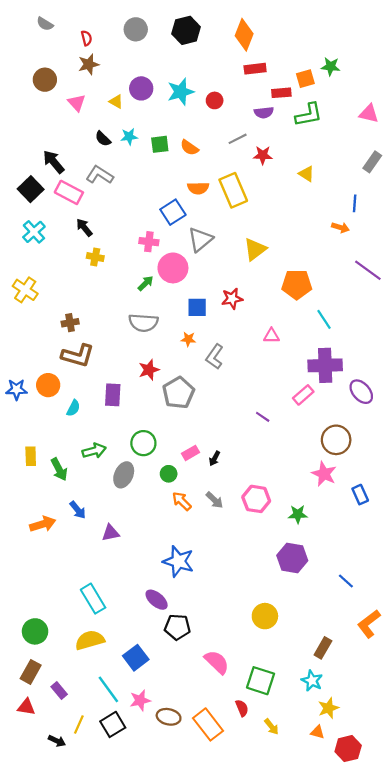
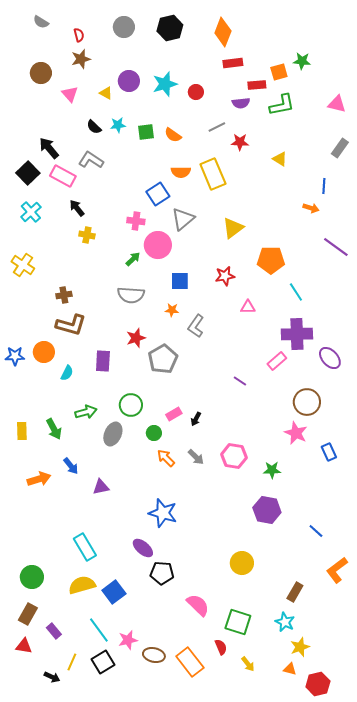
red star: (232, 299) -> (225, 276), moved
yellow rectangle: (31, 456) -> (22, 431), moved
blue square: (136, 658) -> (114, 592), moved

